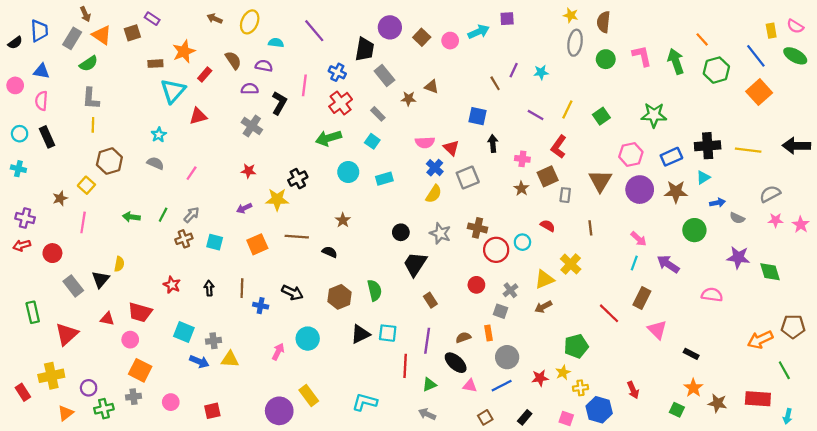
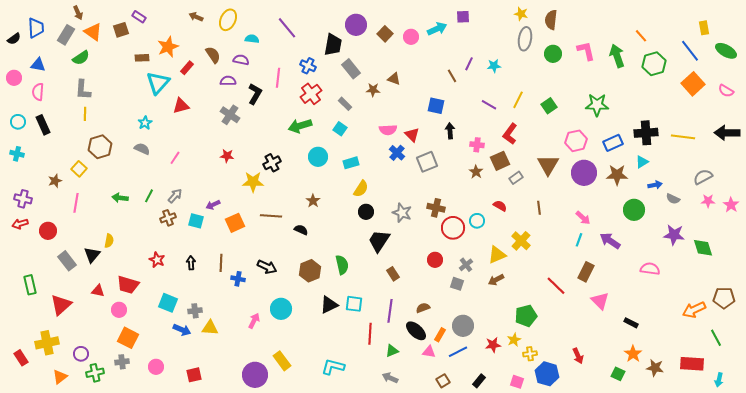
pink semicircle: (795, 26) -> (726, 91), moved
yellow semicircle: (434, 194) -> (361, 189), moved
gray rectangle: (565, 195) -> (516, 178), turned 48
purple arrow: (244, 208) -> (213, 205), moved
orange rectangle: (488, 333) -> (440, 335), moved, turned 40

